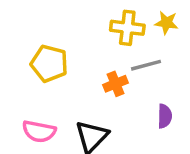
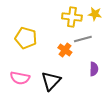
orange cross: (115, 84) -> (65, 50), turned -32

